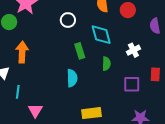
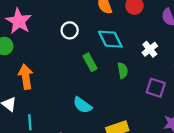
cyan semicircle: (72, 78) -> (82, 105), moved, turned 138
purple square: (132, 84) -> (156, 88), turned 30

